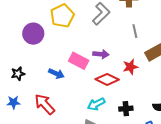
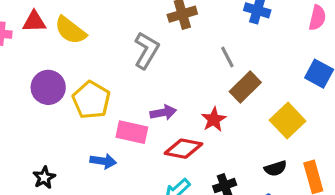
yellow pentagon: (62, 16) -> (91, 100), moved
gray line: (135, 31) -> (227, 57), moved
purple circle: (33, 34) -> (48, 87), moved

